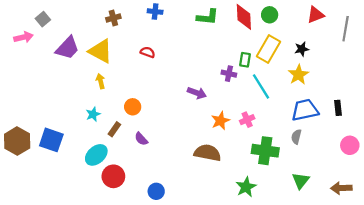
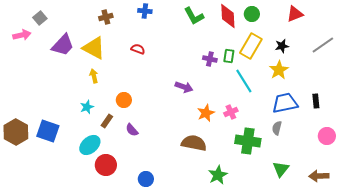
green L-shape: (208, 17) -> (194, 16), turned 55
gray line: (346, 29) -> (323, 45), moved, turned 45
purple cross: (229, 74) -> (210, 59), moved
green star: (246, 187) -> (218, 175), moved

